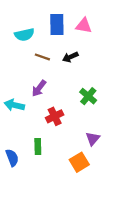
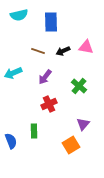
pink triangle: (84, 26) -> (86, 47), moved
cyan semicircle: (24, 35) -> (19, 15), moved
purple arrow: (39, 88) -> (45, 77), moved
cyan arrow: (14, 105) -> (13, 73), moved, turned -36

